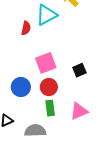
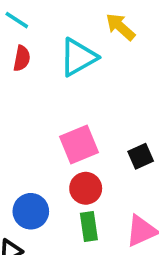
red semicircle: (26, 28) -> (22, 58), moved
blue circle: (21, 87) -> (31, 211), moved

